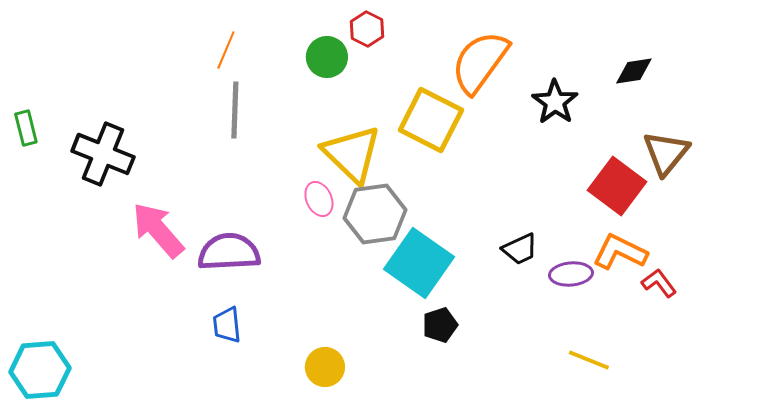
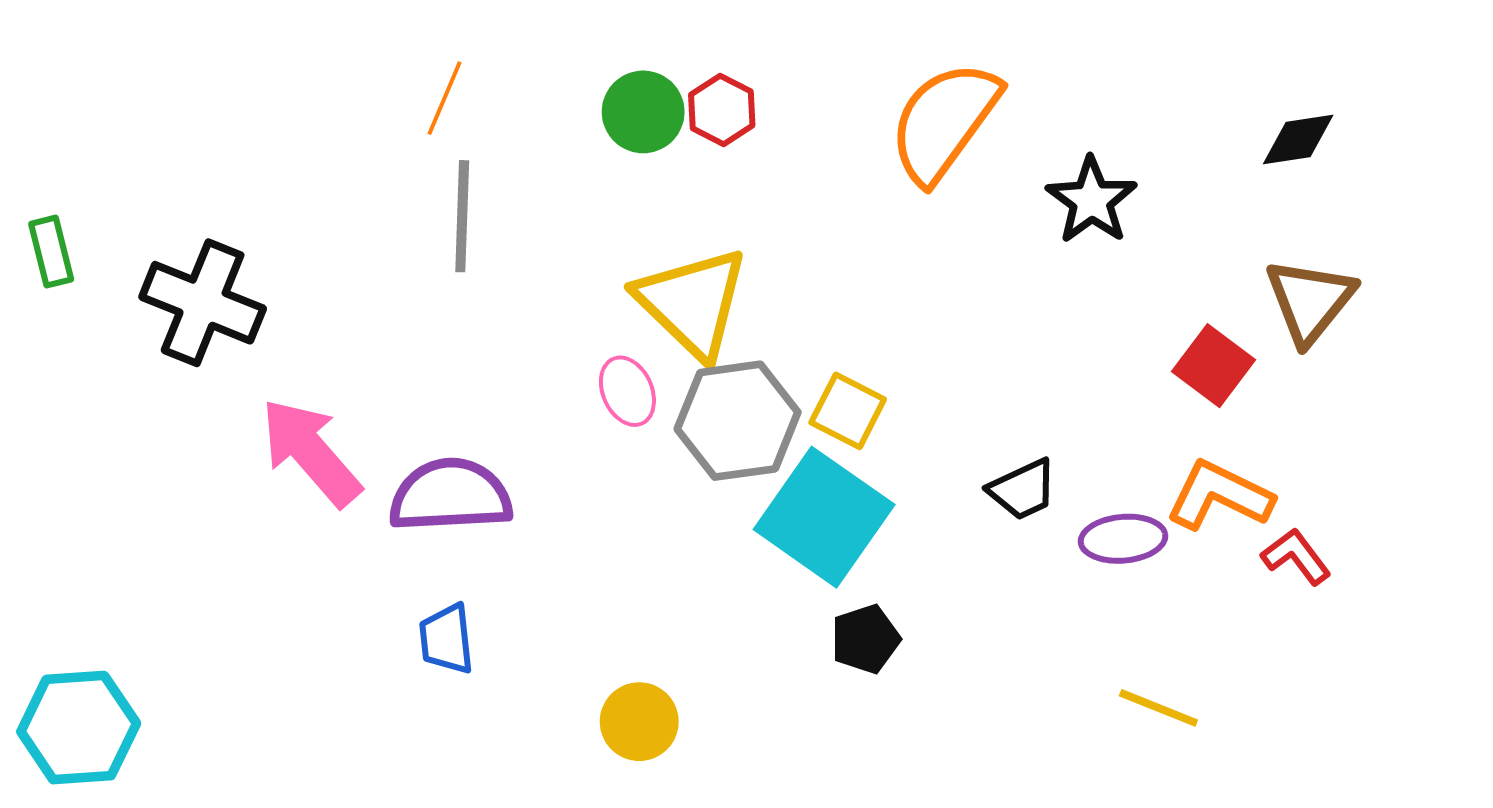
red hexagon: (367, 29) -> (722, 110), moved
black diamond: (634, 71) -> (1298, 139), moved
yellow square: (431, 120) -> (848, 411), moved, size x0.6
red square: (617, 186) -> (1214, 366), size x0.7

